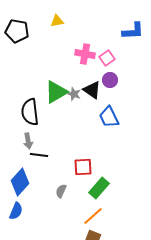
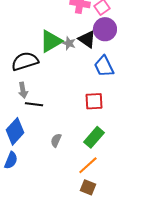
purple circle: (110, 80) -> (105, 29), size x1.5
black semicircle: (30, 112) -> (25, 61), turned 80
red square: (83, 167) -> (94, 101), moved

